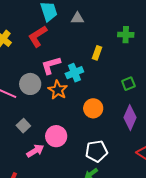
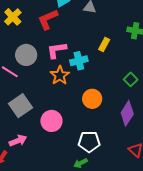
gray circle: (30, 84) -> (26, 55), moved
green square: (128, 84) -> (131, 79), turned -32
gray square: (23, 126) -> (20, 106), size x1.6
pink arrow: (35, 151) -> (18, 141), moved

